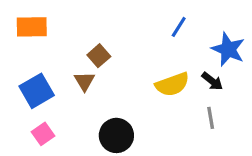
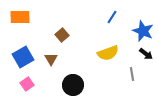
brown triangle: (84, 81) -> (51, 59), moved
black arrow: (212, 81) -> (146, 54), moved

